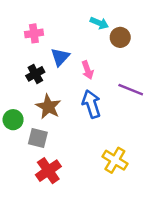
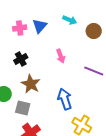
brown circle: (120, 37) -> (94, 31), moved
blue triangle: (60, 57) -> (40, 26), moved
blue arrow: (91, 104) -> (65, 99), moved

